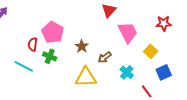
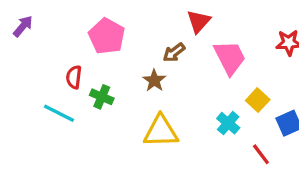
pink pentagon: (53, 32) -> (107, 36), moved
yellow square: (151, 51) -> (258, 100), moved
brown arrow: (105, 57) -> (174, 53), moved

